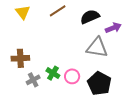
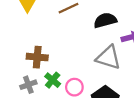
brown cross: (20, 58) -> (37, 57), moved

